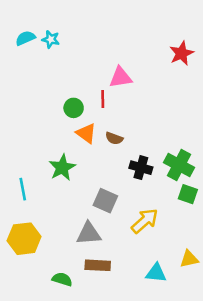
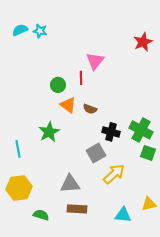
pink triangle: (121, 77) -> (95, 61), turned -42
gray square: (105, 201) -> (96, 153), moved, turned 36
green semicircle: (62, 279) -> (41, 215), moved

